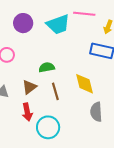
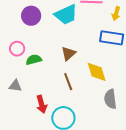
green semicircle: (47, 67) -> (34, 60), moved
brown triangle: (29, 87) -> (68, 54), moved

